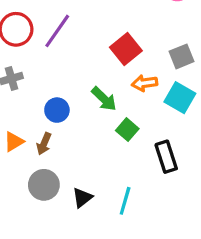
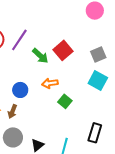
orange arrow: (145, 83) -> (50, 83), moved
green arrow: (104, 99) -> (40, 56), moved
black rectangle: (166, 157) -> (95, 133), moved, turned 36

